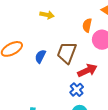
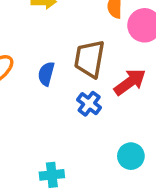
blue cross: (77, 90) -> (89, 104), moved

